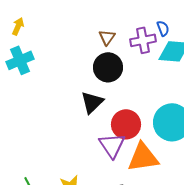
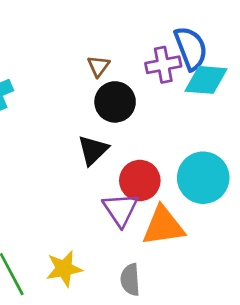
blue semicircle: (163, 28) -> (191, 48), size x2.0
brown triangle: (107, 37) -> (99, 66), moved

